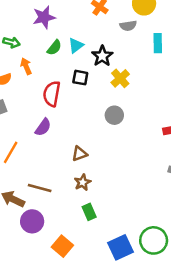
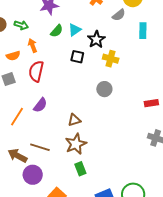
gray semicircle: (128, 26) -> (119, 15), turned -32
yellow cross: (120, 78) -> (111, 59), turned -35
red semicircle: (52, 94) -> (36, 71), moved
purple semicircle: (43, 127) -> (40, 105), moved
brown star: (83, 182) -> (76, 144), size x1.5

